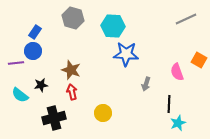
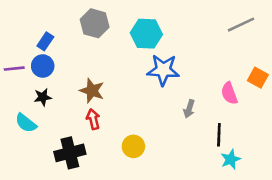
purple line: (16, 63) -> (14, 69), moved
black star: (41, 85) -> (43, 97), moved

